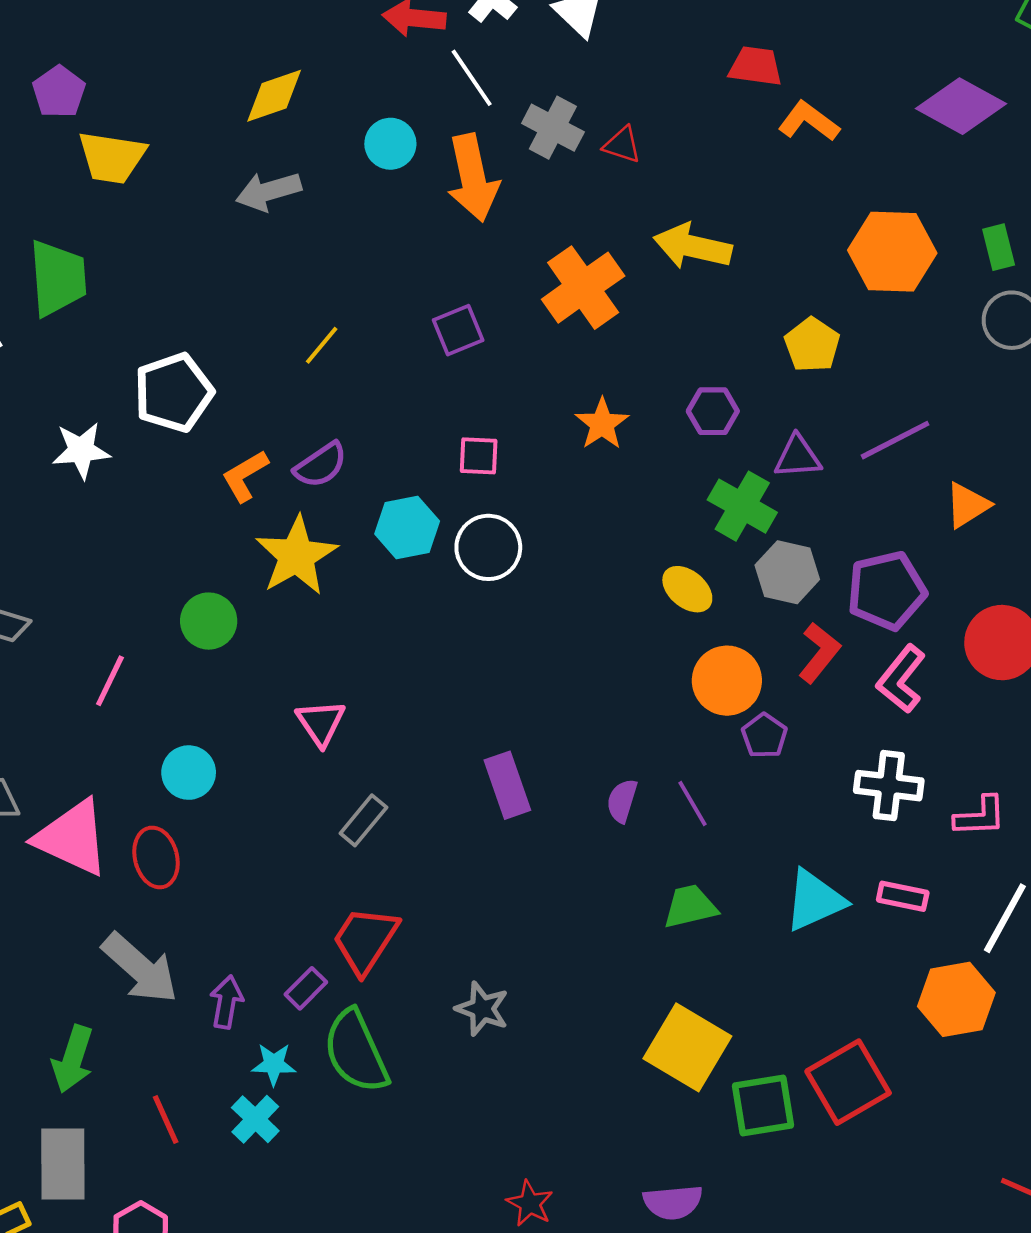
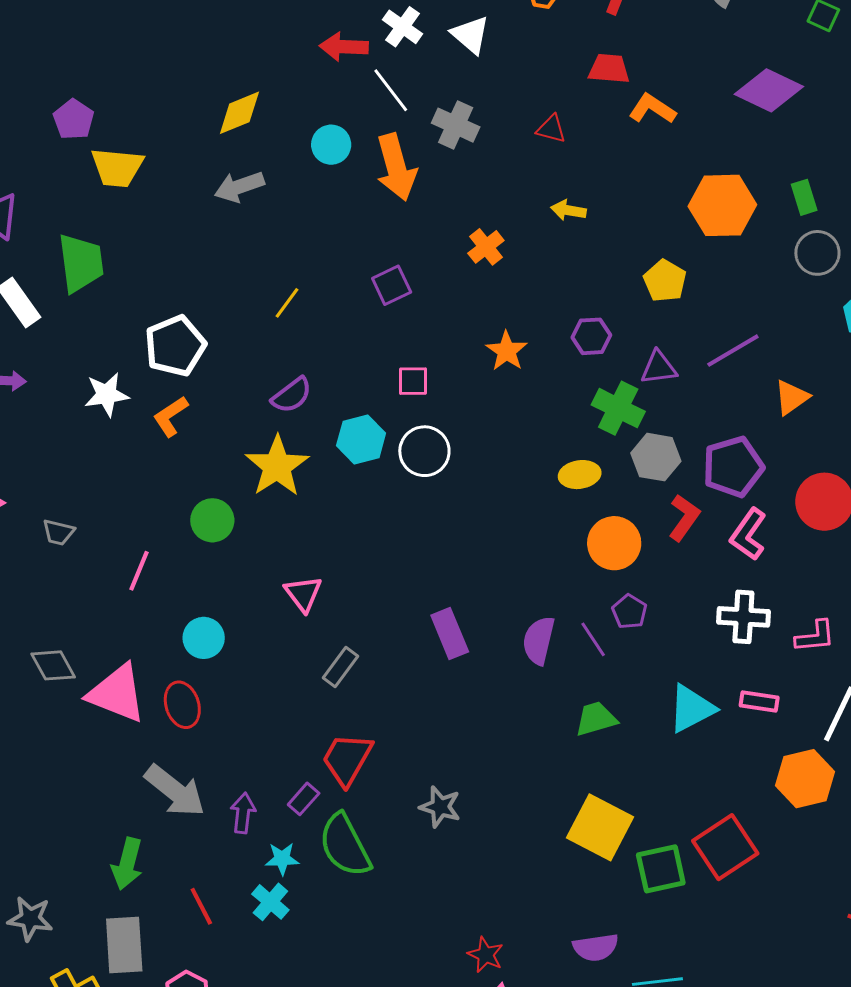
red triangle: (622, 145) -> (551, 129), moved
yellow arrow: (693, 246) -> (568, 210), size x0.6
orange cross: (583, 288) -> (486, 247), size x0.6
orange L-shape: (245, 476) -> (171, 416), moved
yellow ellipse: (687, 589) -> (580, 475), turned -45
purple pentagon: (764, 736) -> (629, 612), moved
purple semicircle: (622, 801) -> (539, 640), size x1.4

